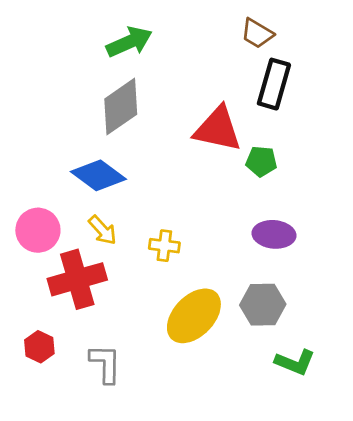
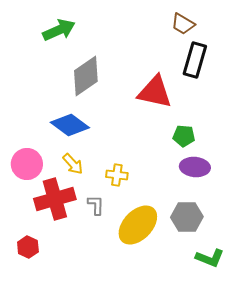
green arrow: (129, 42) -> (59, 30), moved
green pentagon: (261, 161) -> (184, 136), moved
gray L-shape: (105, 364) -> (96, 205), moved, size x0.7

